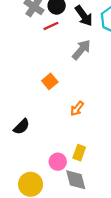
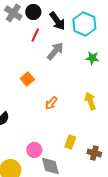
red line: (51, 26) -> (35, 35), moved, turned -40
yellow rectangle: (79, 153) -> (70, 142), moved

